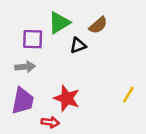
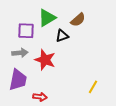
yellow line: (128, 94) -> (93, 87), moved
red star: (67, 98) -> (45, 60), moved

